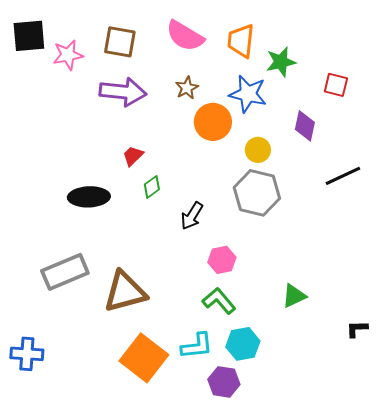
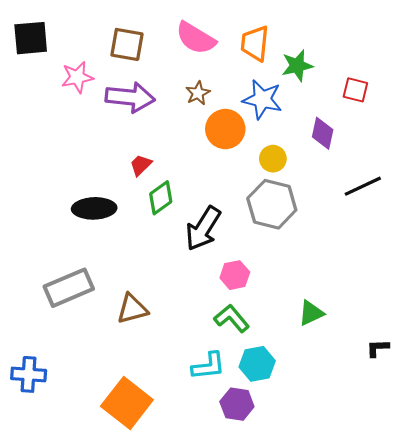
pink star: (68, 55) -> (77, 77), moved
green diamond: (152, 187) -> (161, 198), size x1.4
black arrow: (192, 216) -> (203, 228), size x1.5
brown triangle: (125, 292) -> (132, 309), size x0.7
orange square: (144, 358) -> (127, 403), moved

